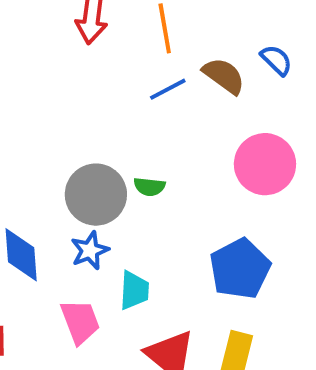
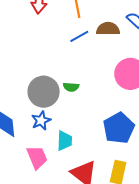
brown semicircle: (224, 76) -> (108, 29), turned -35

